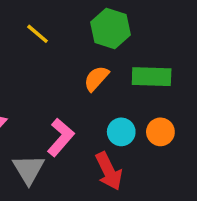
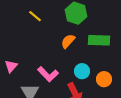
orange circle: (160, 132) -> (104, 79), moved
pink L-shape: (61, 137) -> (48, 74), turned 95

